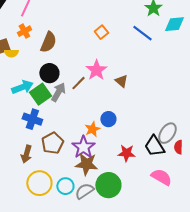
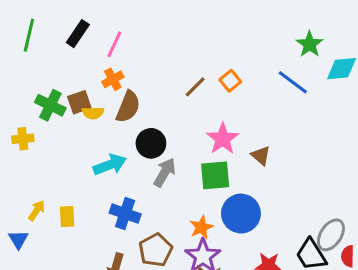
brown semicircle: (48, 42) -> (128, 107), moved
brown line: (78, 83) -> (195, 87), moved
green square: (40, 94) -> (215, 175), moved, turned 30
blue circle: (108, 119) -> (241, 214), size x1.6
orange star: (92, 129) -> (201, 227), moved

